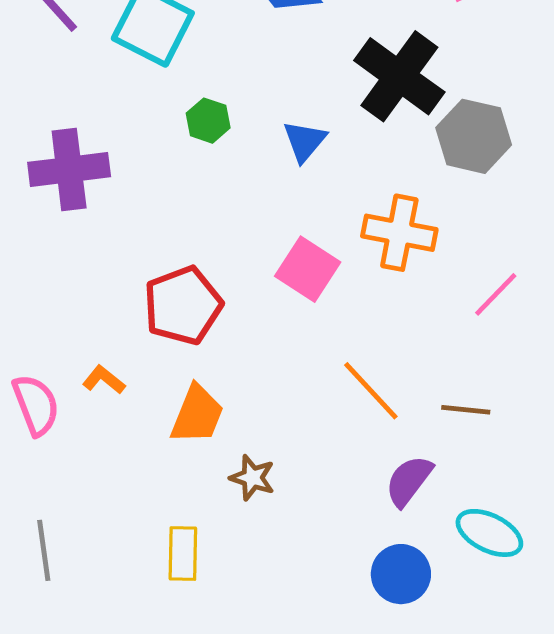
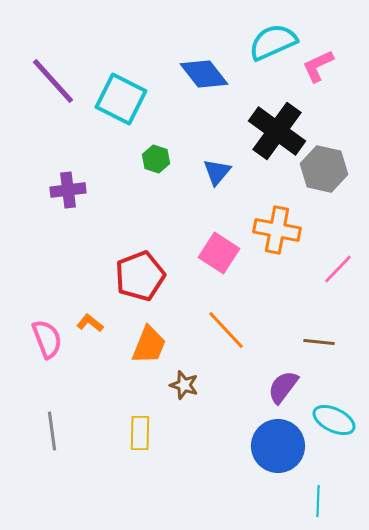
purple cross: (69, 170) -> (68, 190), size x0.7
orange line: (371, 391) -> (226, 330), moved
blue circle: (401, 574) -> (278, 446), size x1.4

